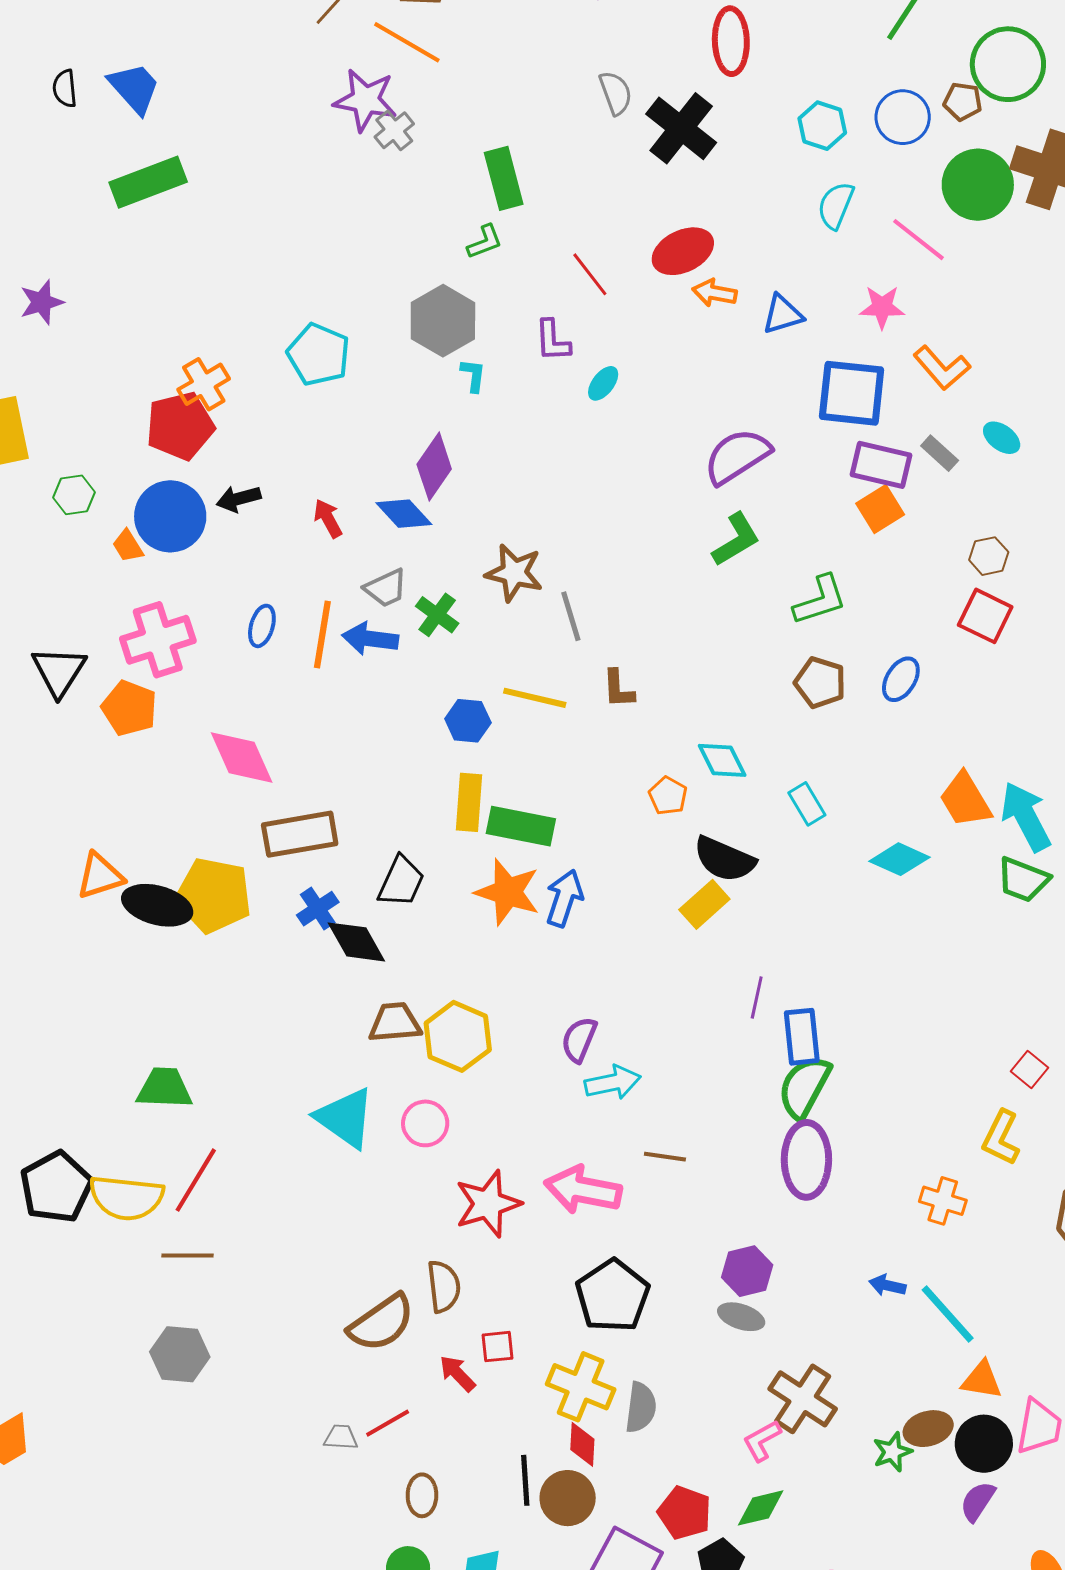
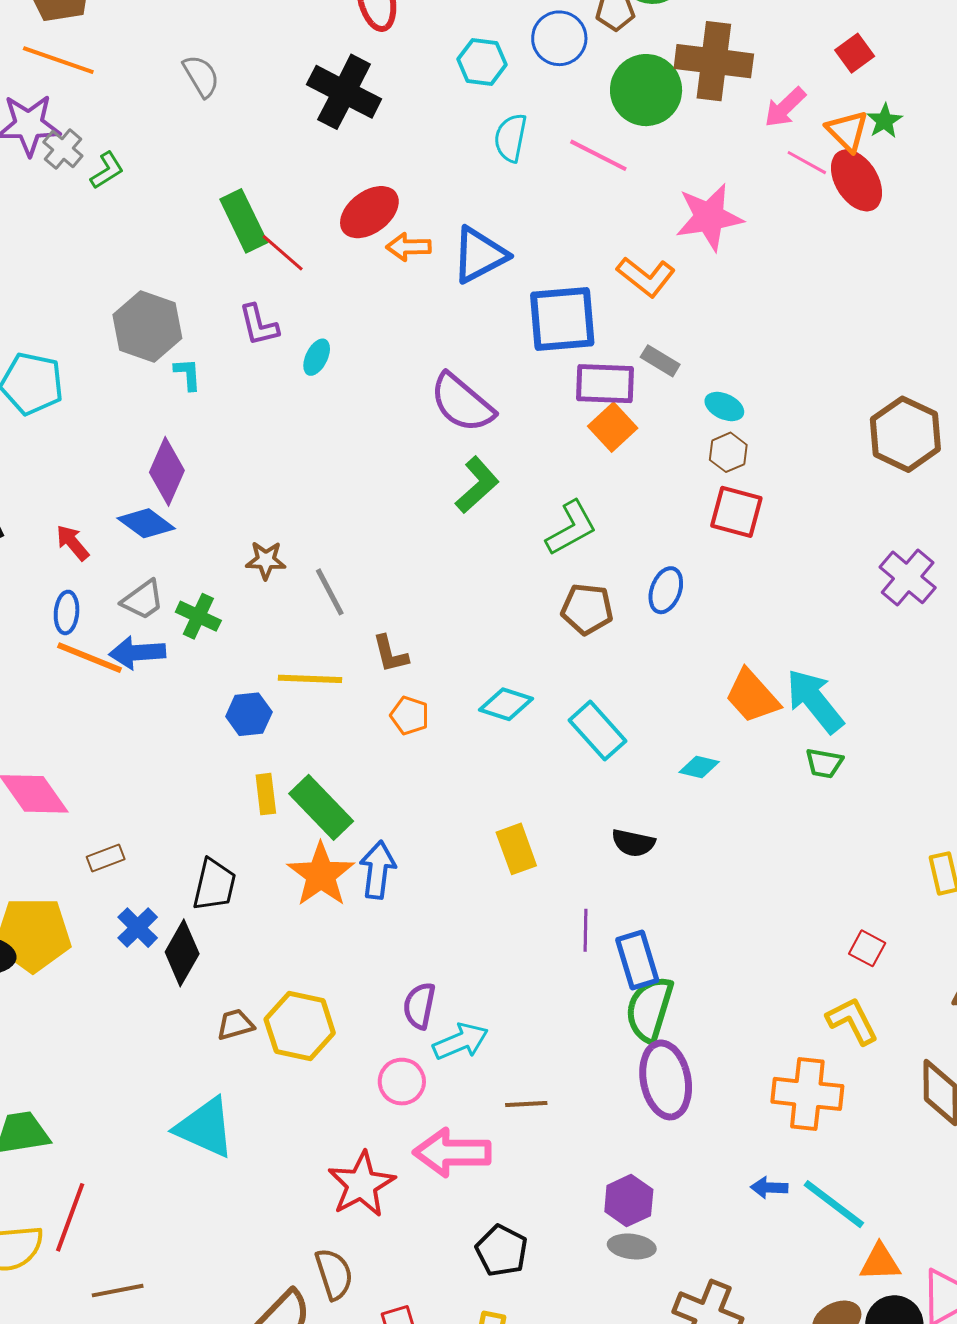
gray semicircle: (616, 93) -> (201, 76), moved
green rectangle: (504, 178) -> (244, 221), moved
green L-shape: (485, 242) -> (107, 170), moved
pink star: (882, 307) -> (709, 217), moved, size x1.5
blue triangle: (783, 314) -> (479, 255), size x1.4
cyan ellipse: (1002, 438) -> (724, 407), moved
purple semicircle: (737, 456) -> (462, 403), turned -96
brown star: (514, 573) -> (266, 560), size x0.7
blue ellipse: (262, 626) -> (67, 612), moved
orange line: (322, 635) -> (89, 658), turned -66
cyan diamond: (722, 760) -> (506, 704), turned -34
orange pentagon: (668, 796) -> (410, 716), moved
yellow rectangle: (469, 802) -> (266, 794), size x0.7
cyan rectangle: (807, 804) -> (598, 731), size x1.4
green rectangle: (521, 826) -> (321, 807), turned 46
brown rectangle: (300, 834) -> (106, 858), size x0.5
black semicircle: (724, 859) -> (633, 843), moved, size x0.7
cyan diamond: (899, 859) -> (699, 767), size x0.7
green trapezoid: (1023, 880) -> (824, 763), size x0.7
orange star: (508, 892) -> (321, 875), turned 30
yellow rectangle: (704, 904) -> (516, 849), turned -57
black diamond: (356, 942) -> (182, 953), turned 70
brown trapezoid: (395, 1023) -> (235, 1025), size x0.7
pink circle: (425, 1123) -> (402, 1082), moved
yellow L-shape: (1001, 1138) -> (852, 1021), turned 138
orange cross: (943, 1201) -> (807, 1094), size x1.5
brown line: (188, 1256) -> (118, 1291), moved
black pentagon: (613, 1296) -> (502, 1251), size x0.7

